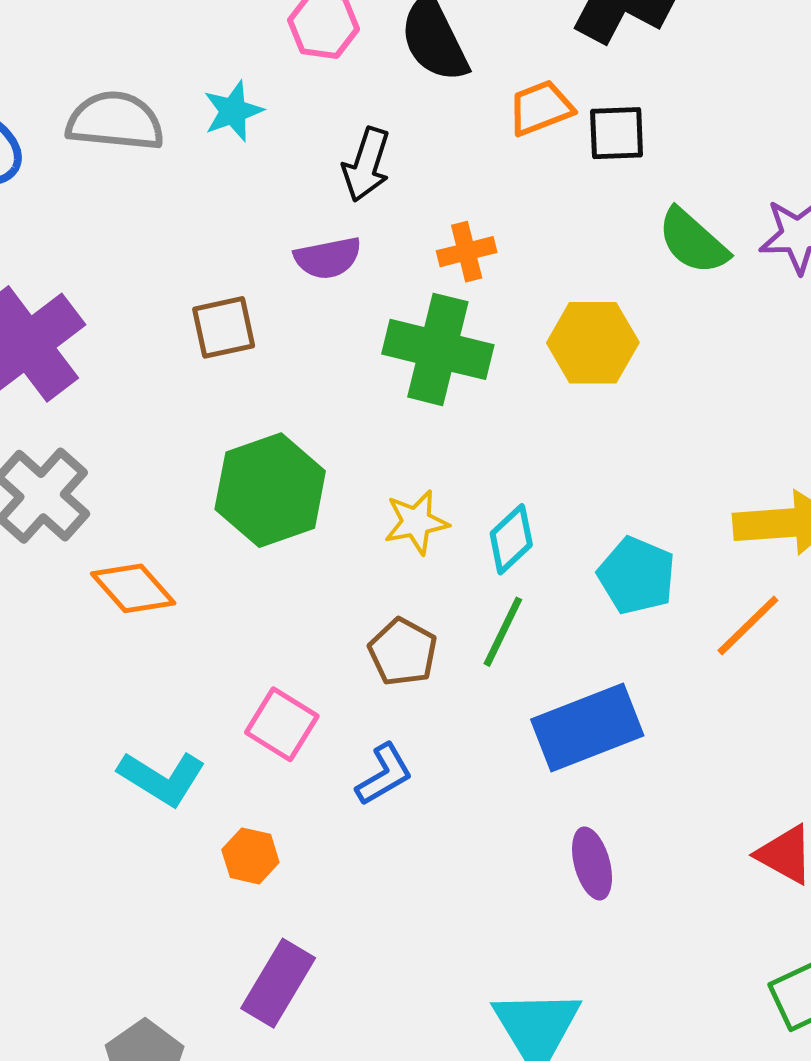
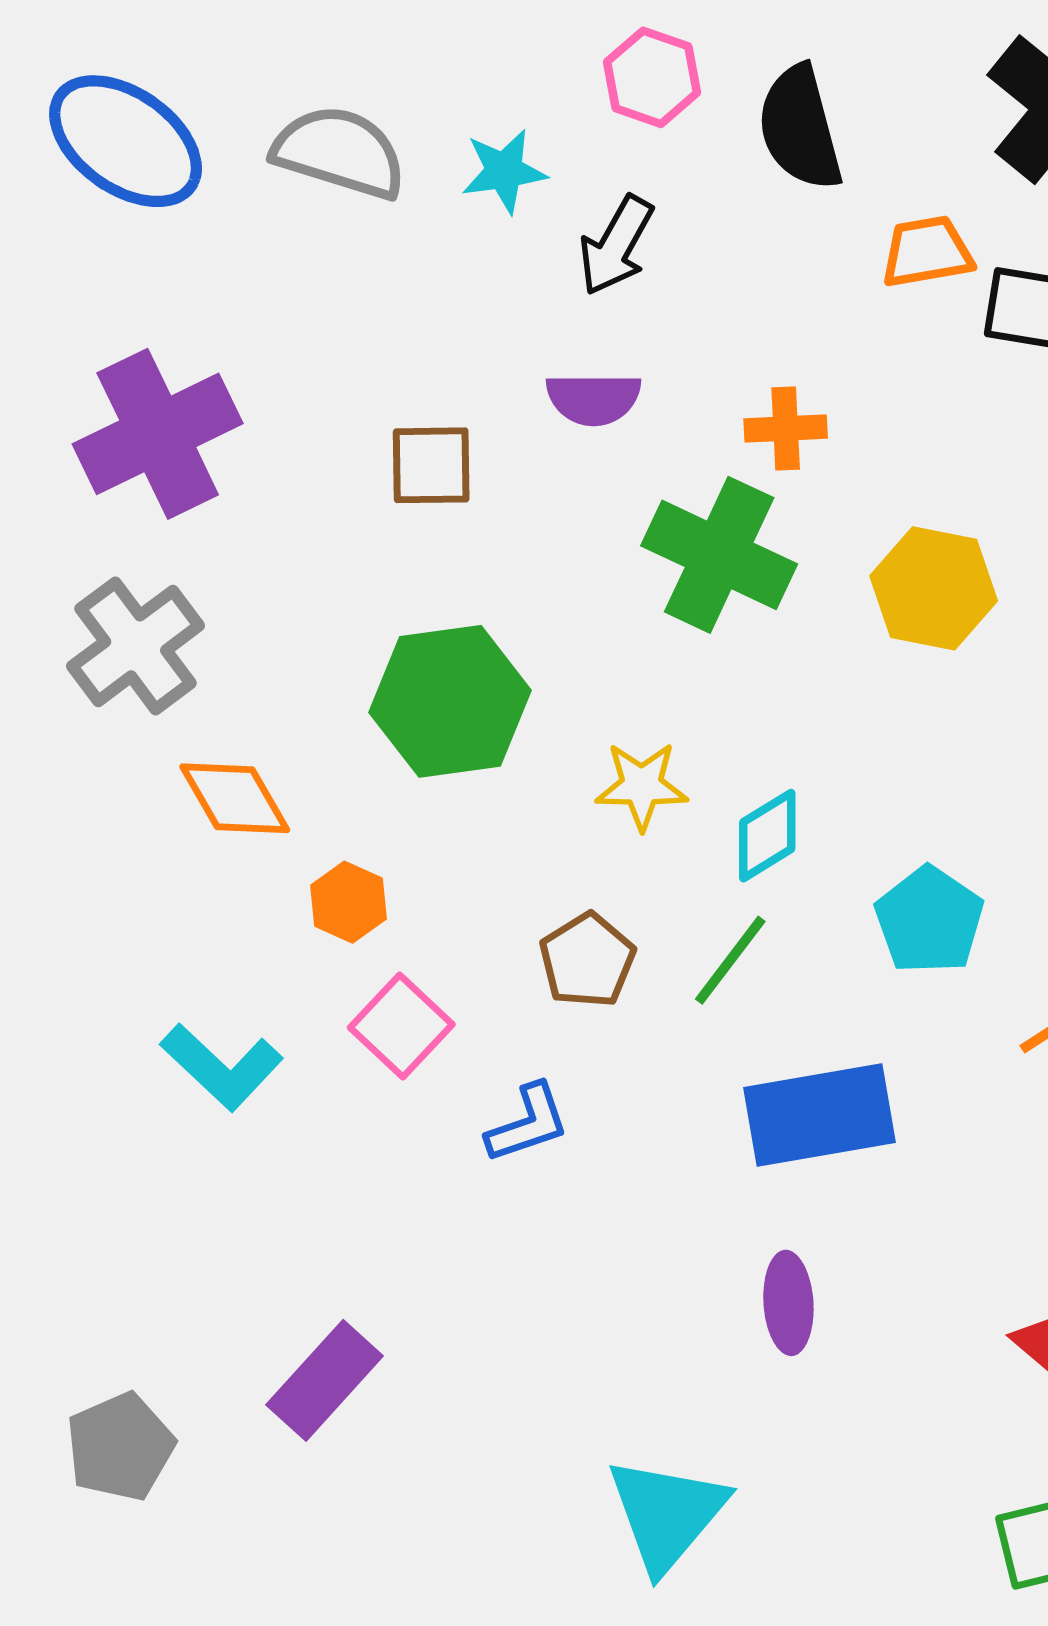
black arrow: (366, 165) -> (616, 245), moved
orange hexagon: (250, 856) -> (348, 902), moved

